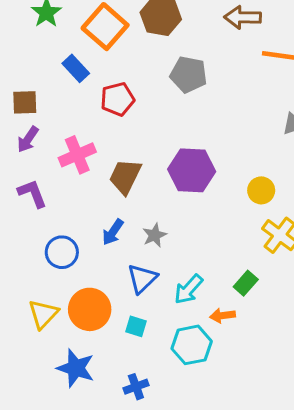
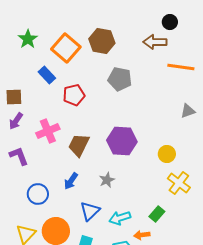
gray star: (155, 235) -> (107, 180), moved
cyan arrow: (189, 289) -> (120, 218), turned 30

